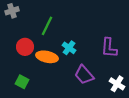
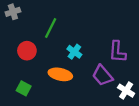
orange ellipse: (47, 57) -> (60, 74), moved
purple trapezoid: (84, 75) -> (102, 75), moved

